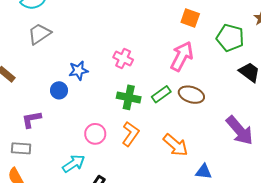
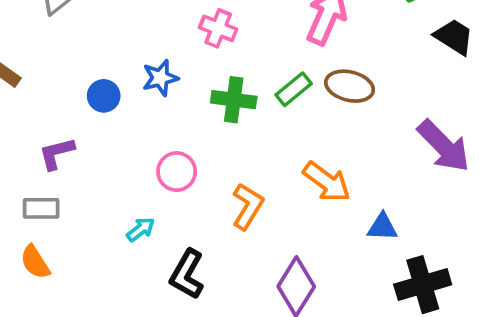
blue star: (78, 70) -> (160, 78), moved
orange L-shape: (130, 134) -> (248, 206), moved
cyan arrow: (74, 164) -> (141, 229), size x0.7

